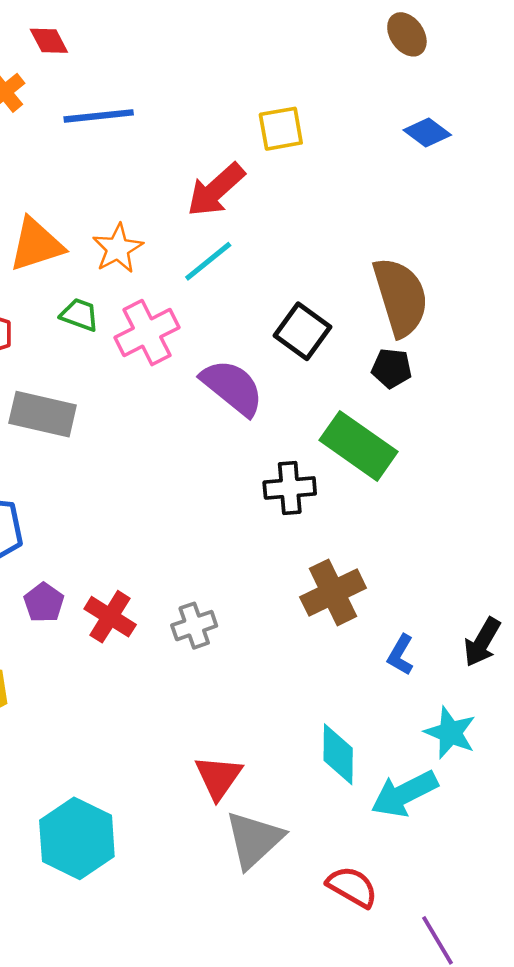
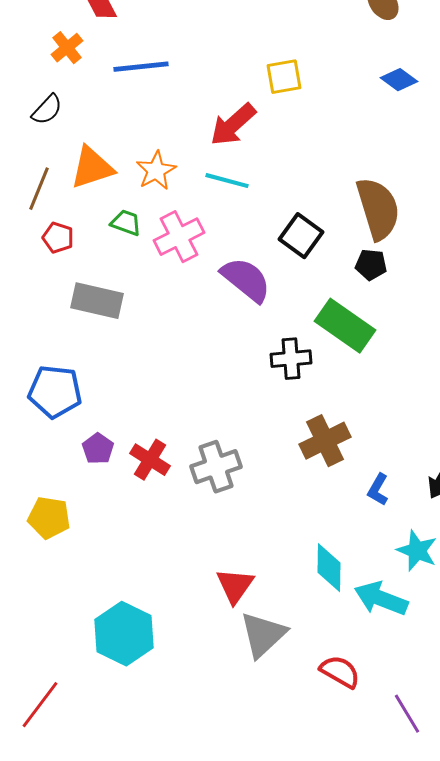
cyan line: (208, 261) -> (227, 181), turned 54
gray cross: (194, 626) -> (216, 467), size x1.4
cyan arrow: (404, 794) -> (381, 599), turned 48

